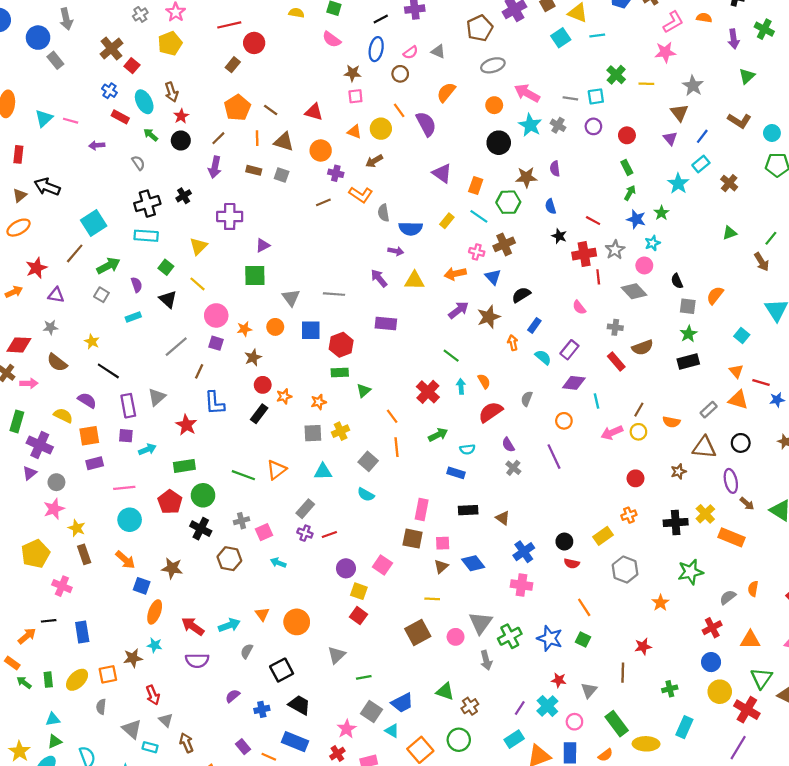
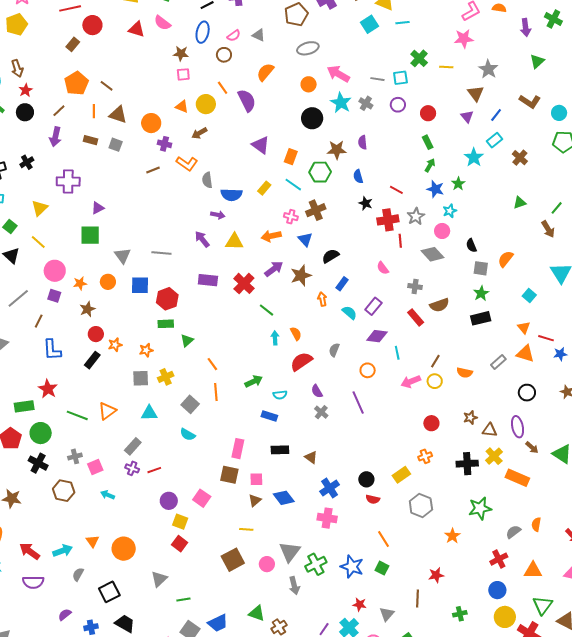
red triangle: (314, 112) -> (137, 29), moved
red cross: (428, 392) -> (244, 283), moved
red star: (186, 425) -> (48, 389), moved
brown triangle: (704, 447) -> (490, 430), moved, size x0.7

